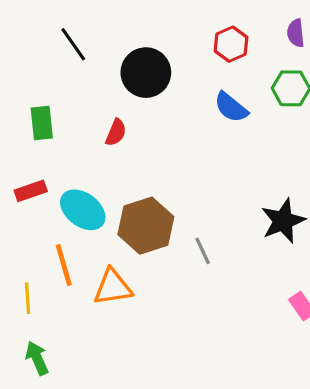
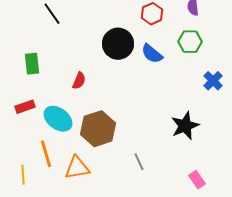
black circle: (146, 73) -> (118, 44), moved
red semicircle: (116, 133) -> (79, 81), moved
gray line: (203, 251) -> (139, 162), moved

